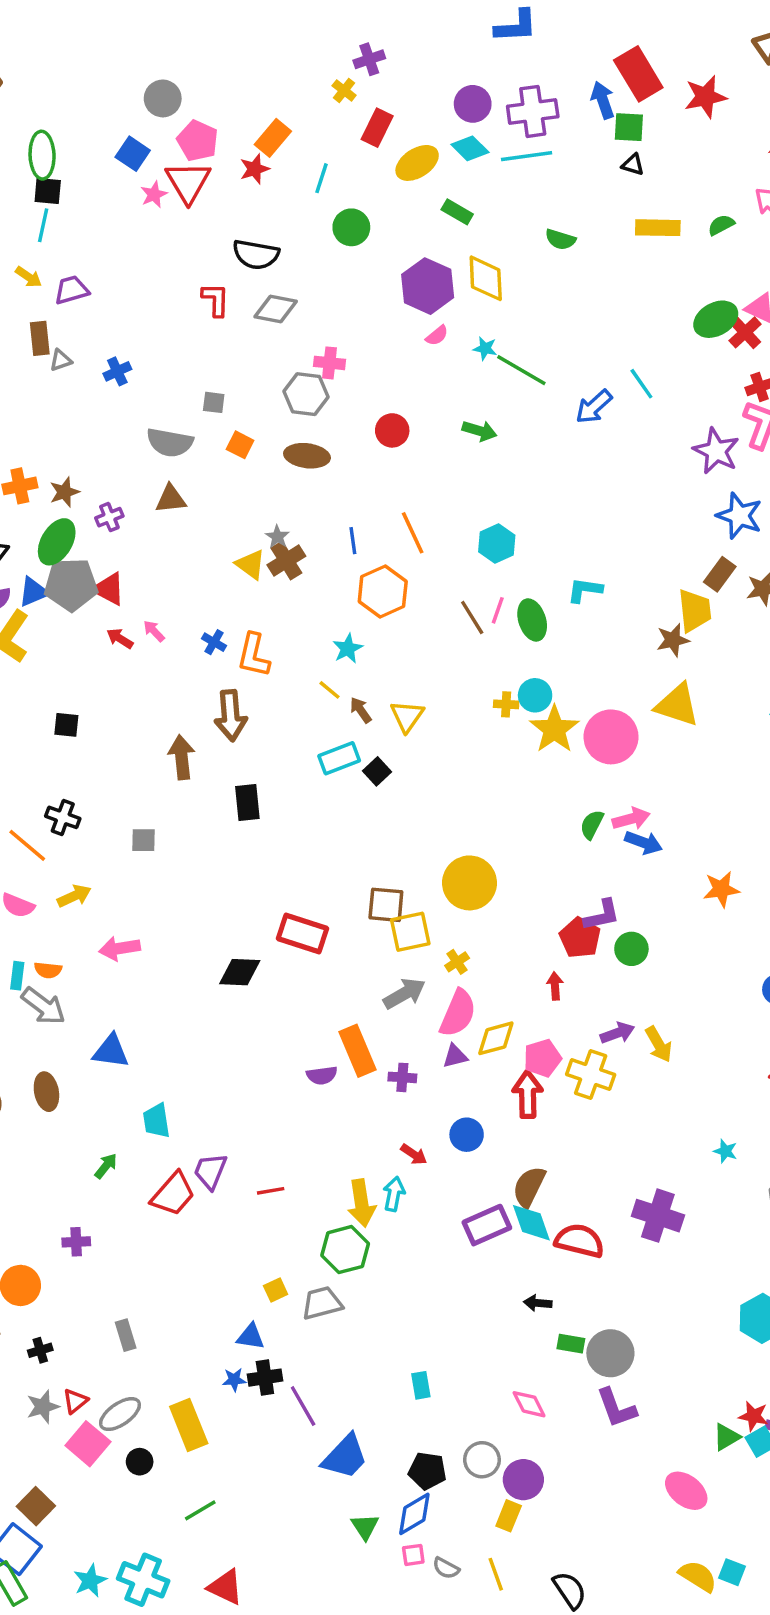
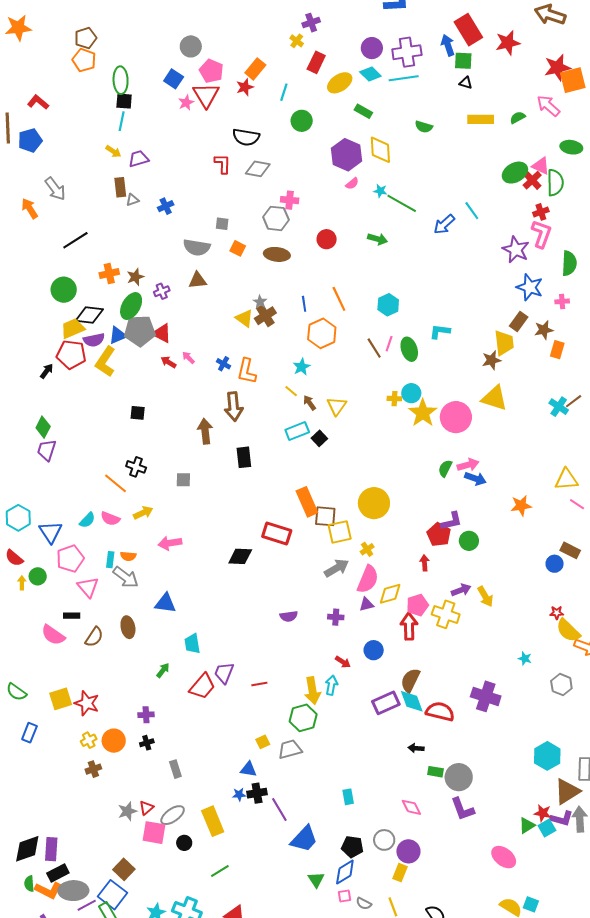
orange rectangle: (357, 1051) -> (307, 502), moved
black cross: (40, 1350) -> (147, 743), moved
pink square: (88, 1444) -> (154, 833), turned -30

